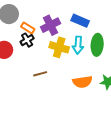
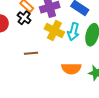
black cross: (27, 40) -> (24, 18), turned -32

